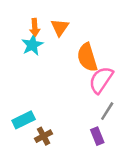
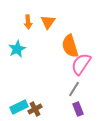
cyan star: (32, 45) -> (17, 49), moved
gray line: (107, 111) -> (74, 89), moved
cyan rectangle: (24, 120) -> (19, 107), moved

